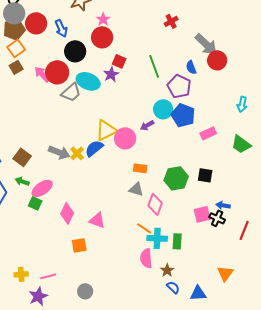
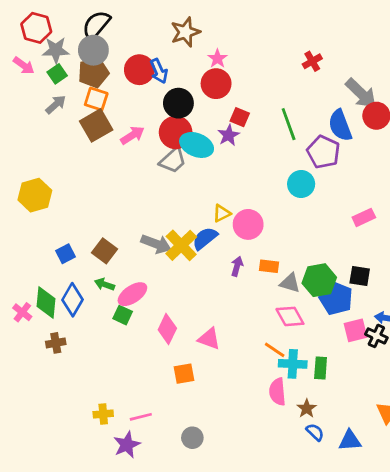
red circle: (36, 23) -> (139, 70), moved
orange square: (16, 48) -> (96, 99), turned -36
brown square: (16, 67) -> (96, 125), size x1.6
blue semicircle: (191, 67) -> (340, 125), size x1.6
red circle: (57, 72) -> (176, 132), moved
pink arrow: (42, 74) -> (132, 135), turned 102
blue pentagon: (183, 115) -> (336, 298), moved
purple arrow: (147, 125) -> (237, 266), moved, turned 136
yellow triangle: (106, 130) -> (222, 213), size x0.6
yellow cross: (77, 153) -> (181, 245), size x1.6
gray triangle: (136, 189) -> (290, 283), moved
pink diamond: (155, 204) -> (290, 316), turned -50

